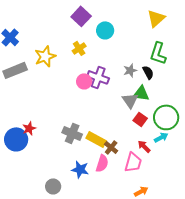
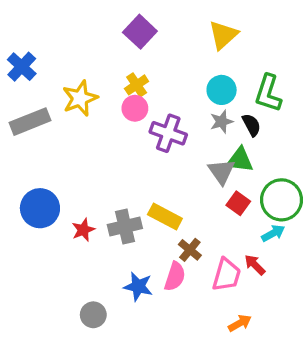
yellow triangle: (156, 18) -> (223, 35), moved
cyan circle: (105, 30) -> (222, 90), moved
pink circle: (84, 81) -> (135, 108), moved
red star: (29, 128) -> (83, 230), moved
gray cross: (72, 133) -> (125, 227), turned -36
blue circle: (16, 139) -> (40, 208), moved
yellow rectangle: (96, 139) -> (165, 217), moved
red arrow: (144, 146) -> (255, 265), moved

